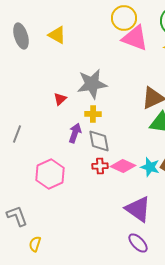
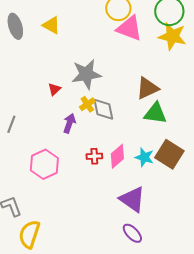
yellow cross: (93, 114) -> (87, 104), turned -35
gray diamond: (99, 141) -> (103, 109), moved
pink diamond: (123, 166) -> (117, 156), turned -65
yellow semicircle: (35, 244) -> (29, 234), size x1.8

